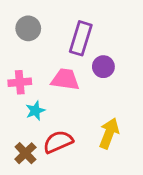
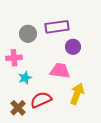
gray circle: (28, 28) -> (28, 34), moved
purple rectangle: (81, 38) -> (57, 27), turned 65
pink trapezoid: (65, 79) -> (60, 71), moved

